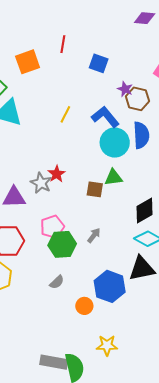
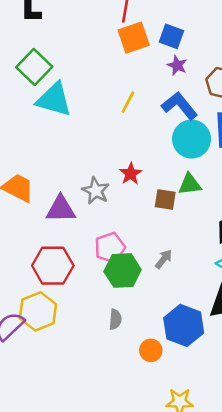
orange square: (28, 62) -> (134, 38), moved
purple star: (125, 89) -> (177, 65), moved
red star: (57, 174) -> (131, 174), moved
gray semicircle: (57, 282) -> (115, 319), turned -42

